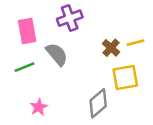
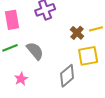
gray semicircle: (57, 54) -> (35, 51), moved

